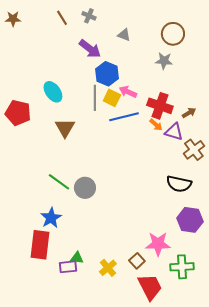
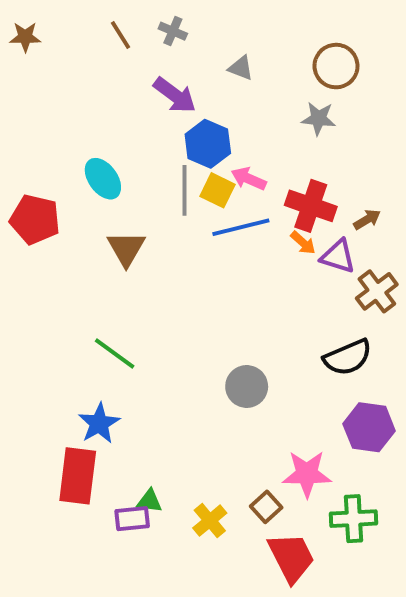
black semicircle: (179, 184) -> (348, 357), turned -35
gray circle: (85, 188) -> (247, 387), moved

